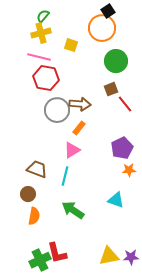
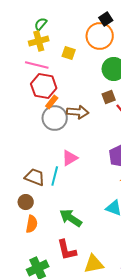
orange rectangle: (79, 128) -> (52, 102), moved
cyan line: (65, 176) -> (55, 176), moved
red L-shape: (57, 253) -> (67, 250), moved
yellow triangle: (109, 256) -> (94, 264), moved

